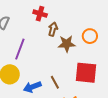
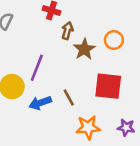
brown star: (67, 44) -> (84, 49), turned -30
purple line: (20, 49) -> (37, 68), moved

